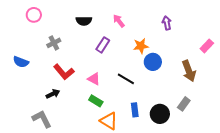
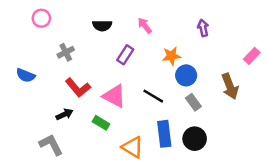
pink triangle: (94, 79) -> (114, 96), size x1.5
green rectangle: (96, 101) -> (101, 123), moved
gray rectangle: (184, 104) -> (193, 102), moved, turned -72
blue rectangle: (135, 110) -> (164, 134), size x1.5

